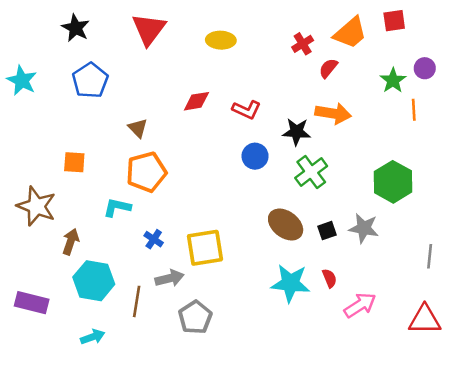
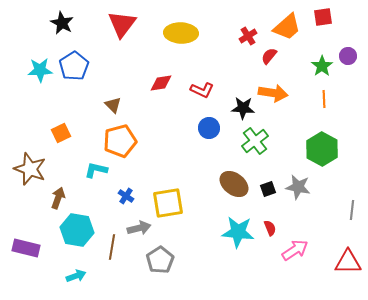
yellow ellipse: (221, 40) -> (181, 33), size x1.4
cyan star: (22, 80) -> (40, 70), moved, turned -30
orange line: (414, 110) -> (324, 99), moved
orange square: (74, 162) -> (61, 133), turned -30

